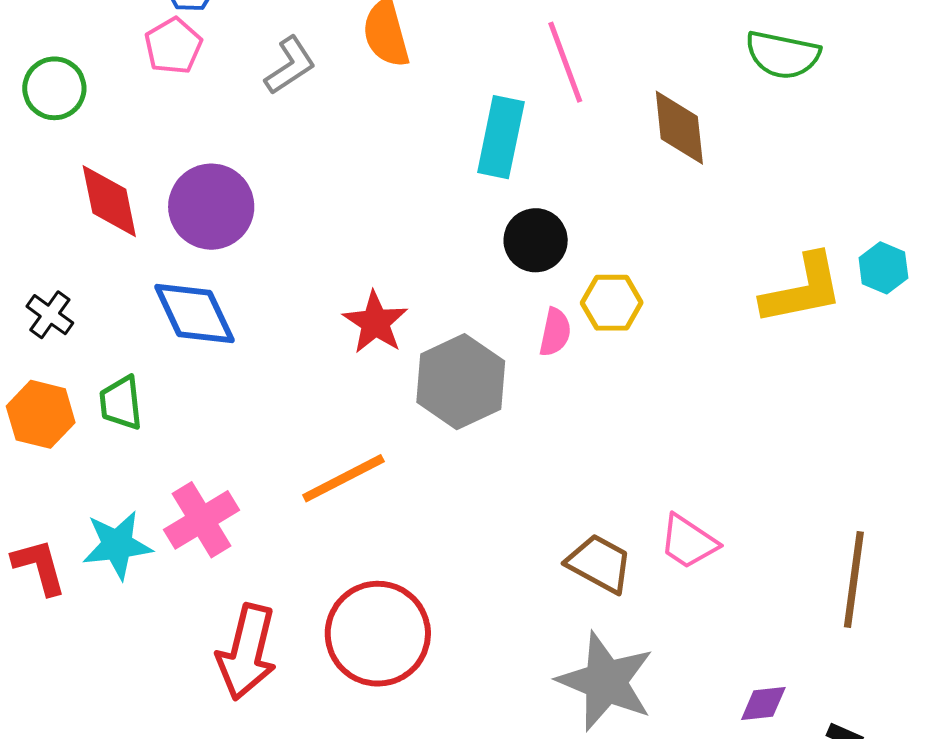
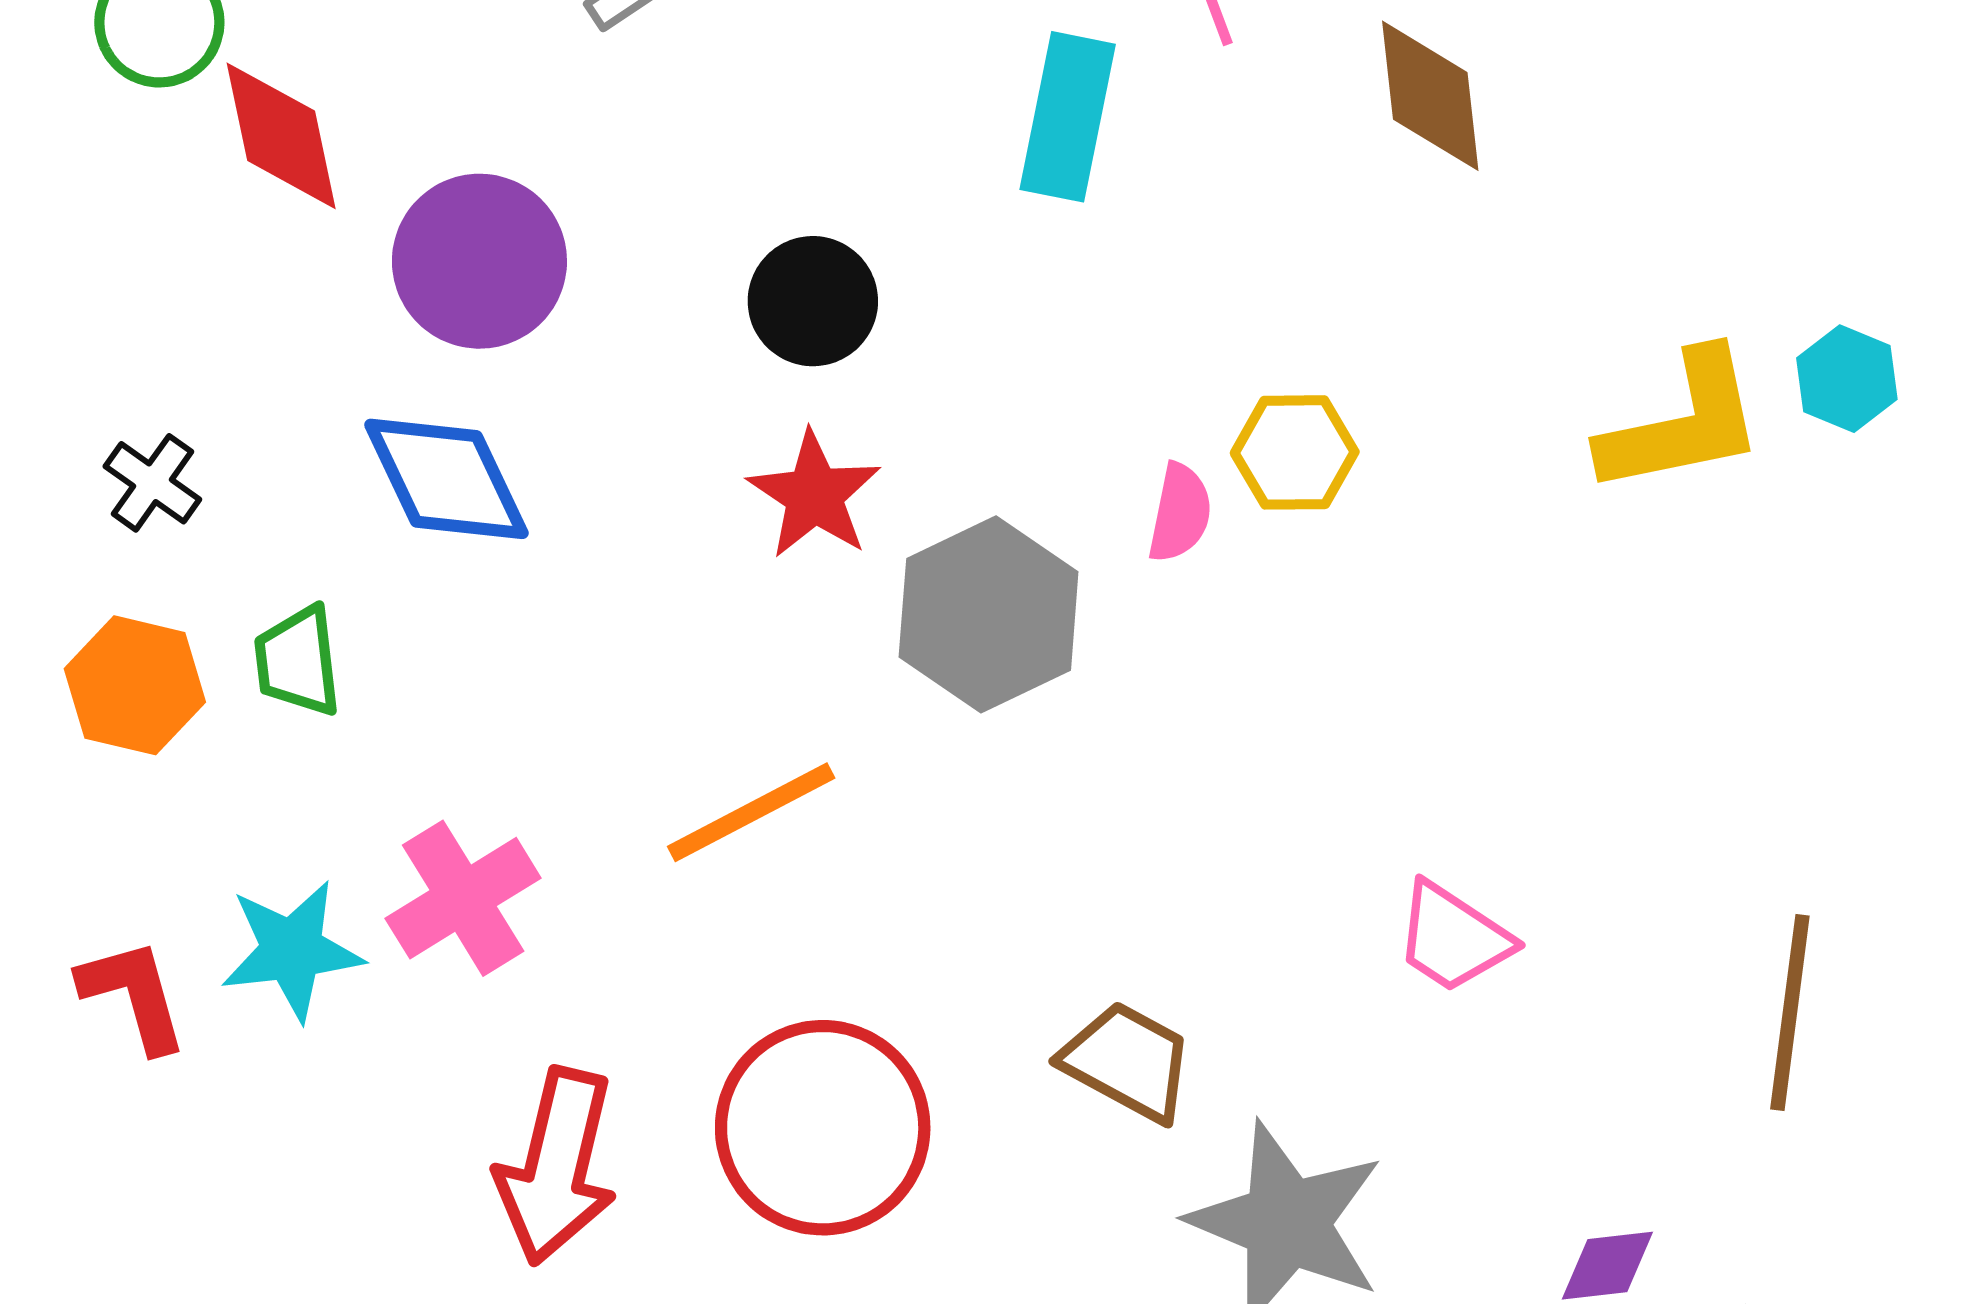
red diamond: (109, 201) -> (281, 136), moved
black circle: (536, 240) -> (813, 301), moved
brown trapezoid: (599, 564) -> (1128, 1061), moved

